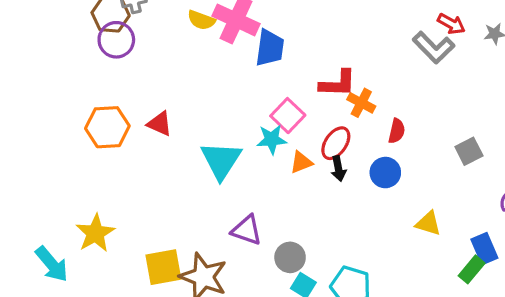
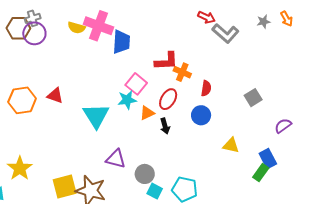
red arrow: (451, 24) -> (207, 17), moved
purple circle: (116, 40) -> (34, 33), moved
black arrow: (338, 169) -> (165, 126), moved

